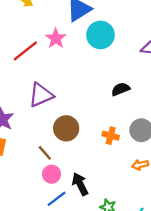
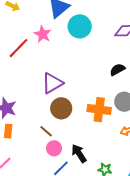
black semicircle: (121, 89) -> (117, 70), moved
purple triangle: (41, 95) -> (52, 83), moved
orange cross: (111, 136) -> (99, 110), size x1.6

